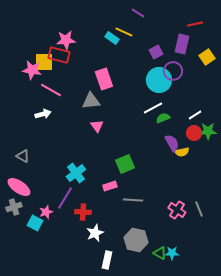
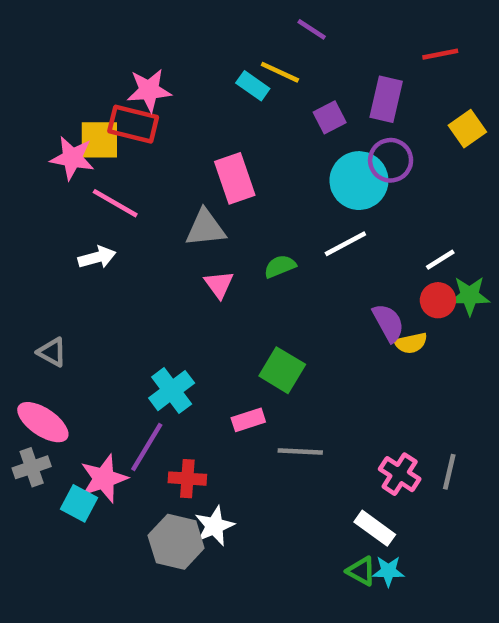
purple rectangle: (182, 44) -> (386, 99), moved
purple square: (156, 52) -> (330, 117), moved
green semicircle: (163, 118) -> (280, 266), moved
green square: (125, 164) -> (282, 370), turned -36
gray line: (199, 209) -> (449, 472), turned 35
pink star: (46, 212) -> (104, 479), size x1.5
gray hexagon: (136, 240) -> (176, 542), moved
white rectangle: (107, 260) -> (375, 528), moved, turned -66

